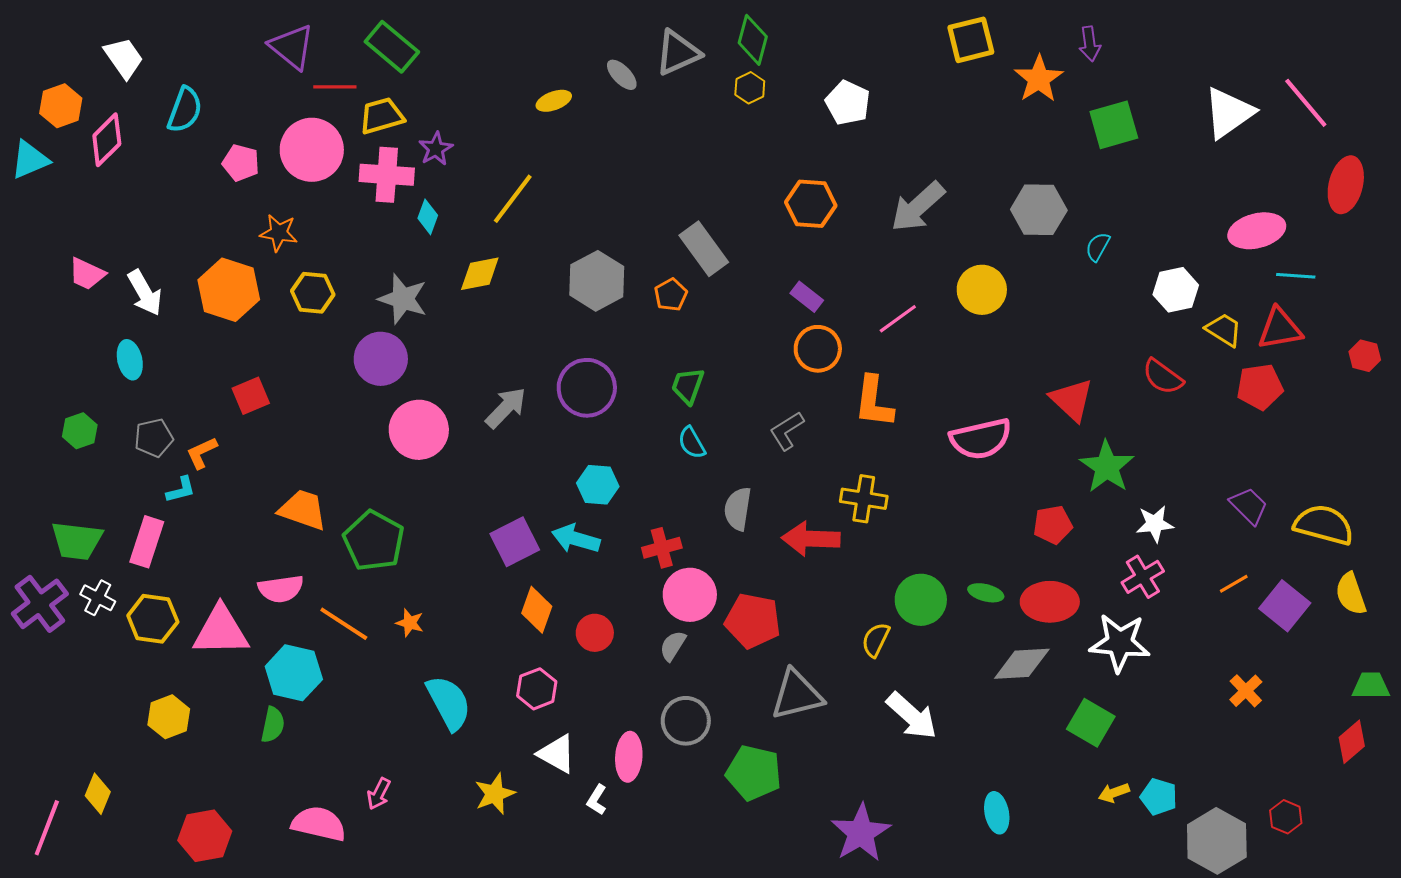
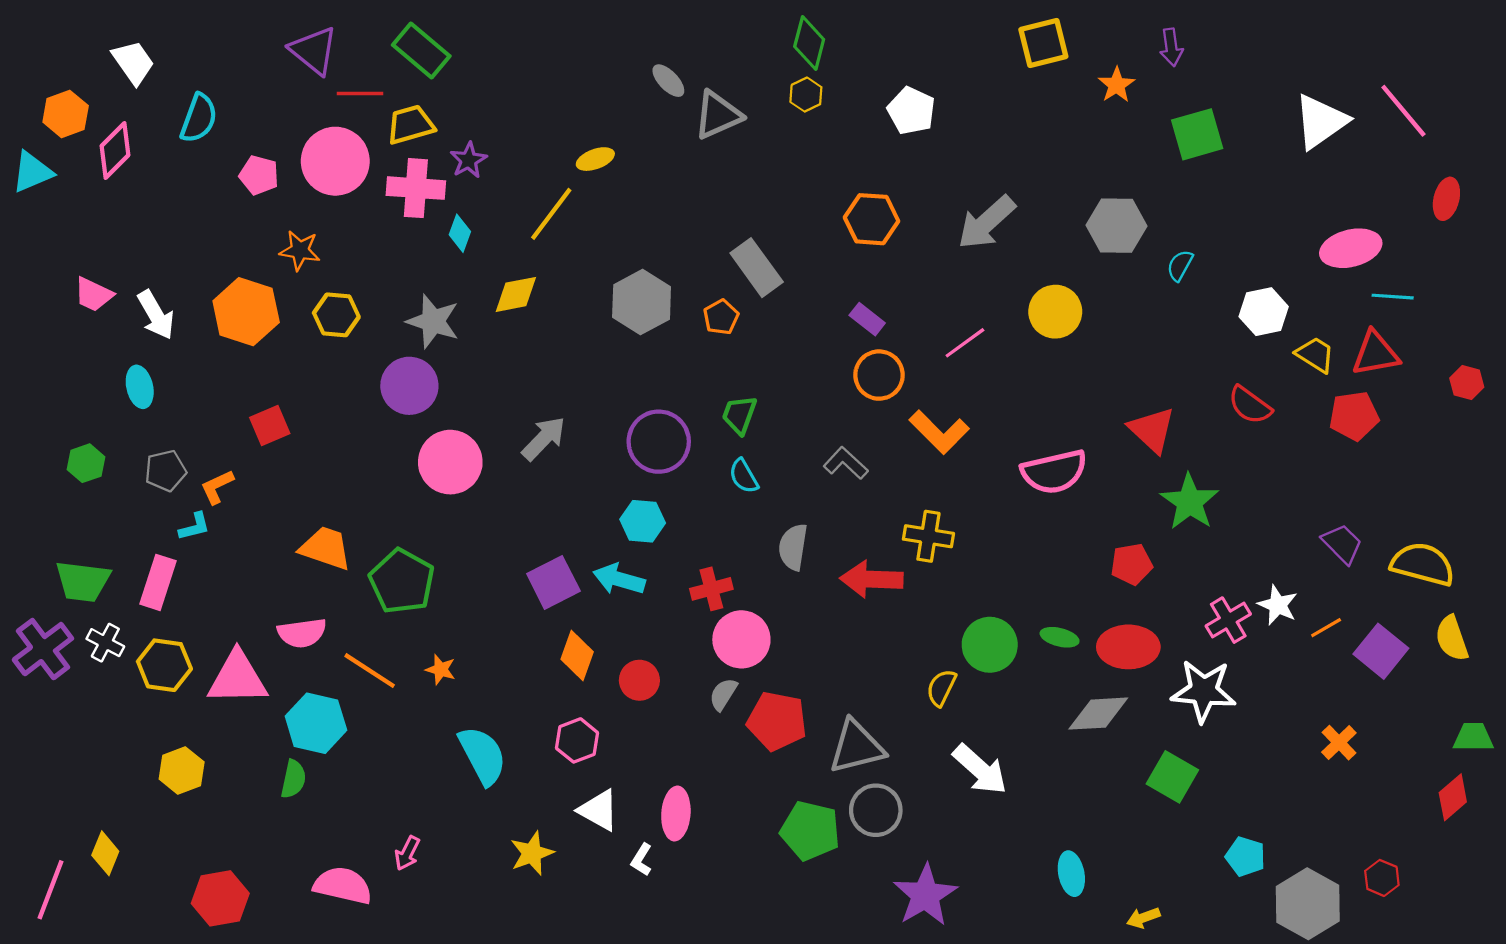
gray triangle: (678, 53) -> (718, 115), moved
orange star: (1039, 79) -> (1117, 85), size x0.7
yellow ellipse: (554, 101) -> (595, 159), moved
red ellipse: (1346, 185) -> (1446, 199), size x0.7
purple circle: (587, 388) -> (659, 442), moved
orange L-shape: (874, 402) -> (939, 432), turned -52
gray L-shape: (787, 431) -> (846, 463), turned 75
white star: (1155, 524) -> (1278, 605), moved, turned 30
red pentagon: (753, 621) -> (777, 721), moved
gray circle: (686, 721) -> (876, 810), moved
yellow arrow: (1114, 793) -> (1143, 918), moved

